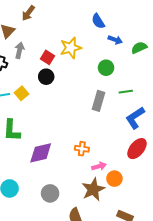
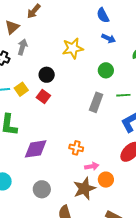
blue semicircle: (98, 21) -> (103, 15), moved
blue arrow: (115, 40) -> (109, 38), moved
red square: (48, 57) -> (43, 97), moved

